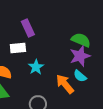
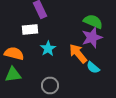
cyan semicircle: (80, 76) -> (93, 68), moved
orange arrow: (65, 84) -> (78, 54), moved

